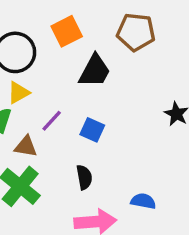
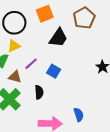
brown pentagon: (136, 32) -> (84, 18), turned 30
black semicircle: (84, 177) -> (39, 92), moved
blue semicircle: (143, 201) -> (79, 115), turned 56

